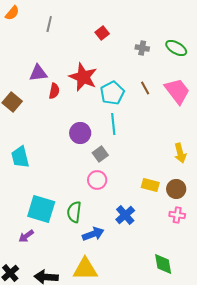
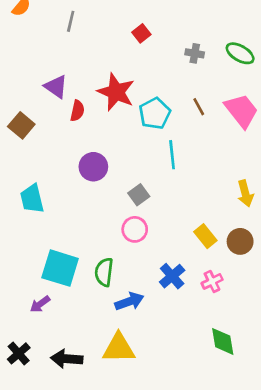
purple triangle: (38, 73) -> (56, 87), turned 42
cyan line: (113, 124) -> (172, 155), moved
purple circle: (80, 133) -> (93, 167), moved
yellow rectangle: (150, 185) -> (205, 236), turned 36
pink cross: (177, 215) -> (212, 281), moved, turned -35

